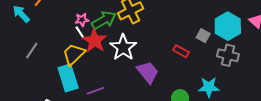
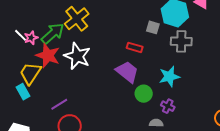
white line: (80, 33) -> (21, 35), moved
purple trapezoid: (148, 72) -> (127, 72), moved
cyan rectangle: (68, 78) -> (23, 92), moved, size x0.6

